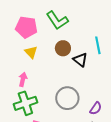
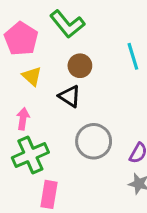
pink pentagon: (26, 27) -> (21, 39), turned 30
black triangle: (80, 60) -> (70, 96), moved

